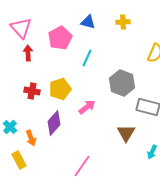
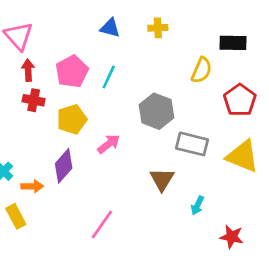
pink pentagon: (60, 38) -> (72, 72), moved
red cross: (32, 91) -> (34, 100), moved
orange arrow: (31, 138) -> (32, 186), turned -70

